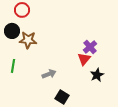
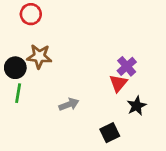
black circle: (12, 31) -> (15, 68), moved
black square: (62, 97) -> (110, 133), moved, turned 32

